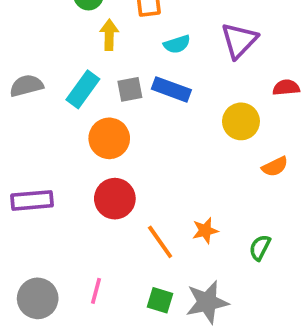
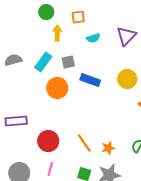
blue rectangle: (171, 89) -> (90, 80), moved
red circle: (115, 199) -> (48, 141), moved
orange star: (205, 231) -> (108, 148), moved

